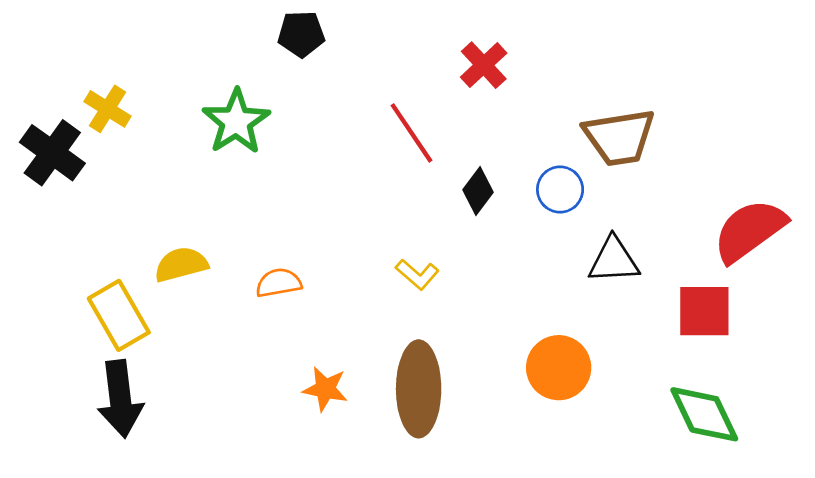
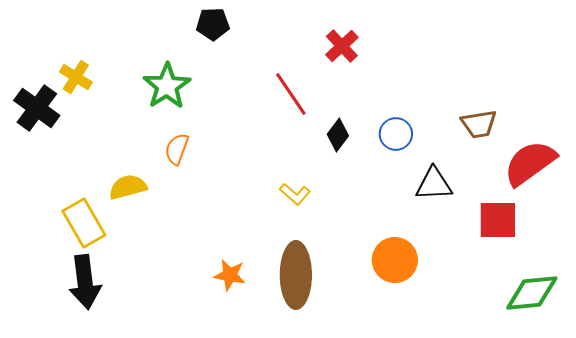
brown trapezoid: (619, 137) -> (479, 124), moved, size x0.7
orange semicircle: (279, 283) -> (177, 149), moved, turned -60
green diamond: (704, 414) -> (532, 293), moved, turned -70

